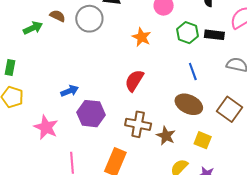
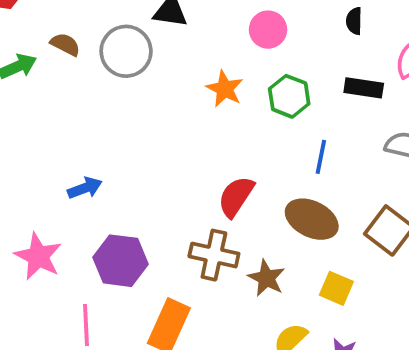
green hexagon: (187, 33) -> (289, 96), moved
blue line: (193, 72) -> (321, 157), turned 30
red semicircle: (134, 81) -> (236, 197), moved
purple hexagon: (91, 114) -> (121, 261), moved

